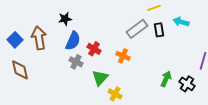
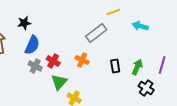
black rectangle: (159, 30) -> (115, 66), moved
red cross: (94, 49) -> (53, 61), moved
green arrow: (166, 79) -> (137, 67), moved

